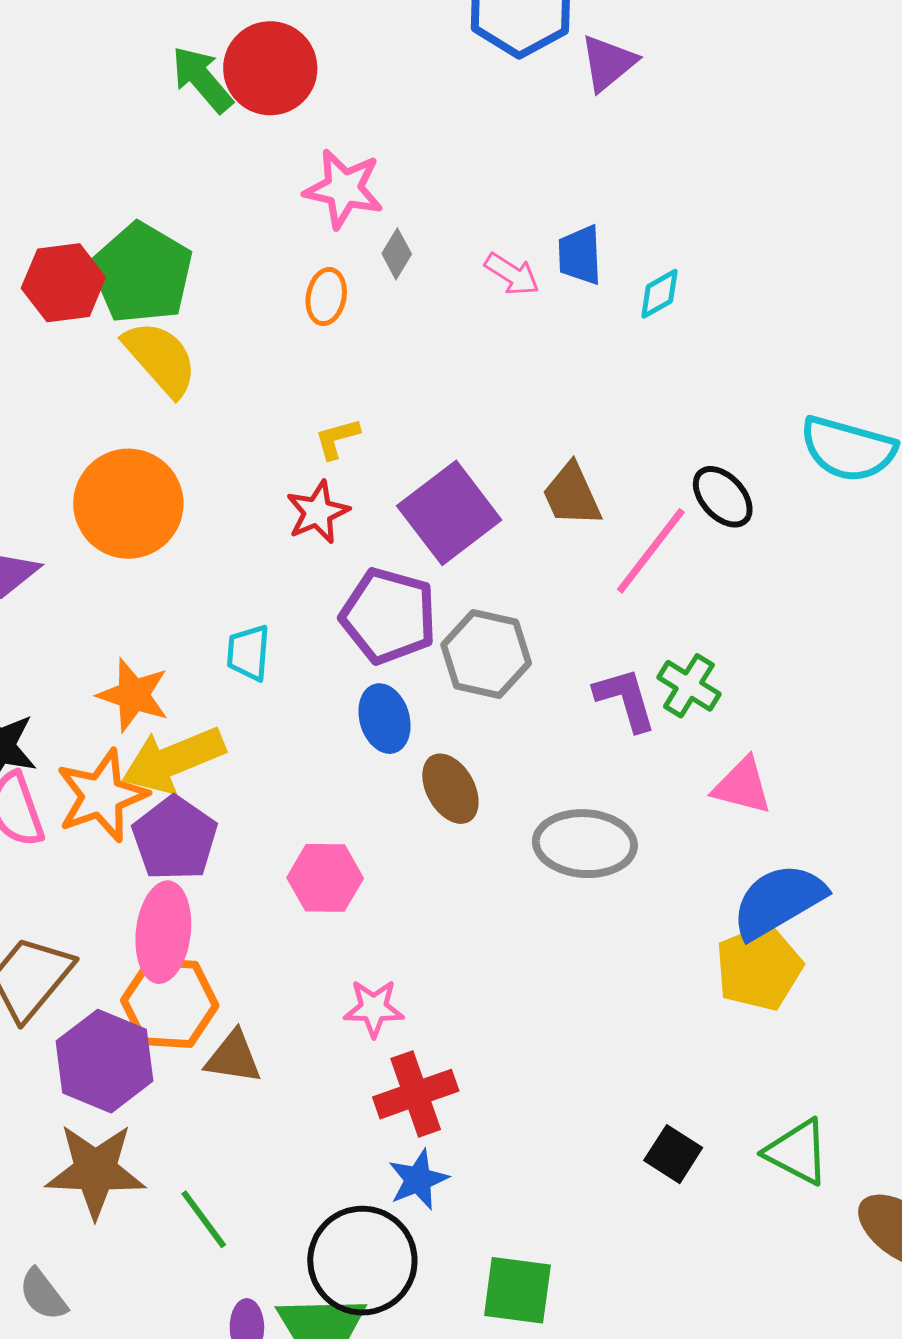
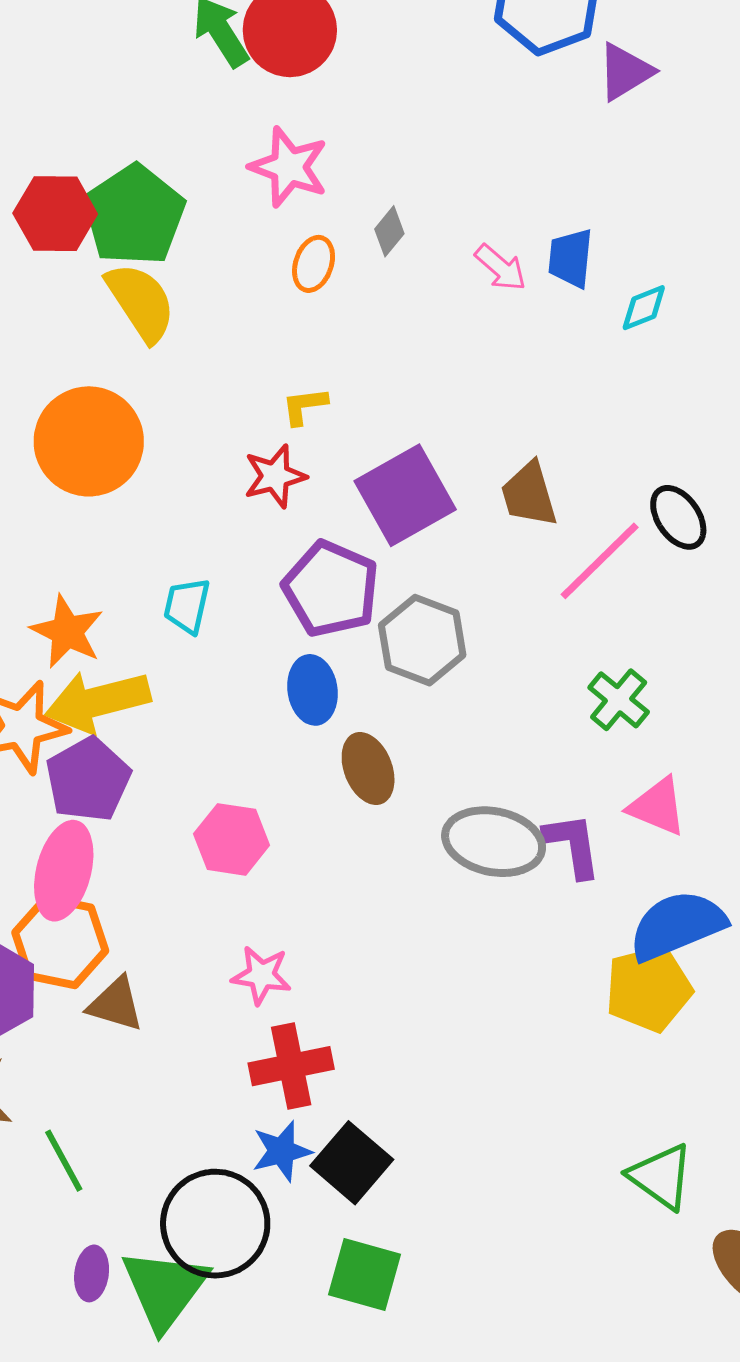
pink star: (344, 189) -> (289, 167), moved
purple L-shape: (625, 699) -> (573, 845), moved
black square: (673, 1154) -> (352, 1163), moved, size x1.4

